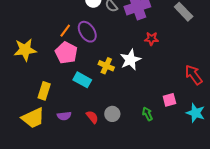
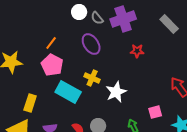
purple ellipse: (87, 32) -> (91, 44), moved
white star: (130, 60) -> (116, 92), moved
cyan rectangle: (82, 80) -> (68, 92), size x1.4

